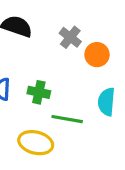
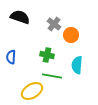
green cross: (39, 92) -> (47, 55), moved
yellow ellipse: (36, 143) -> (32, 91), turned -45

